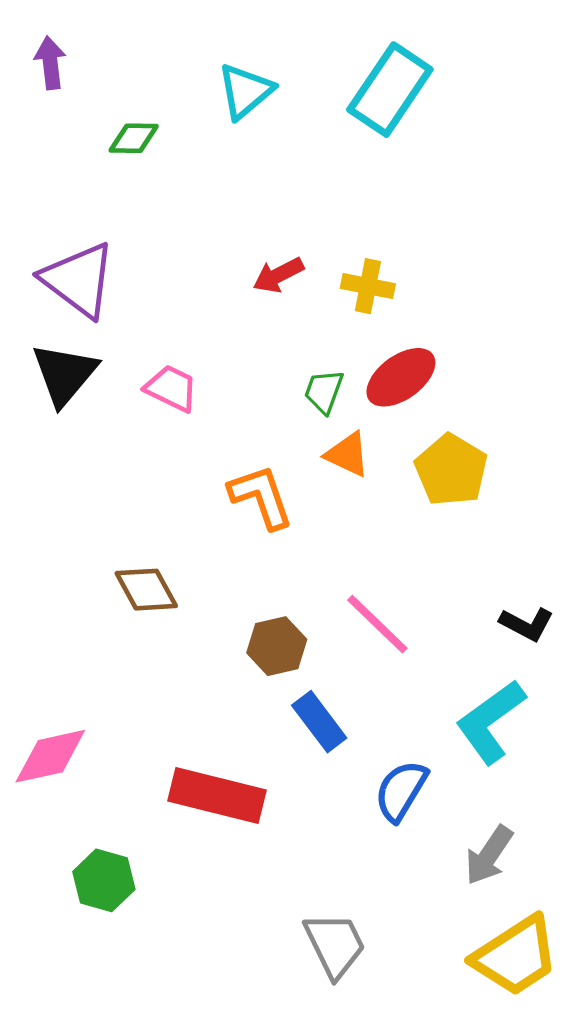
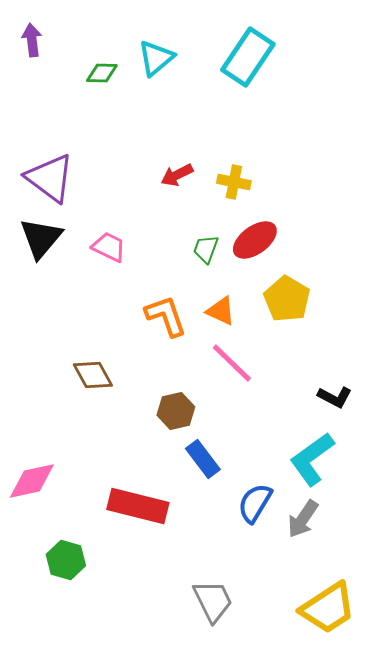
green diamond: (134, 138) -> (102, 73), moved
orange triangle: (347, 454) -> (221, 311), moved
pink line: (377, 624) -> (232, 363), moved
gray arrow: (489, 855) -> (303, 519), moved

